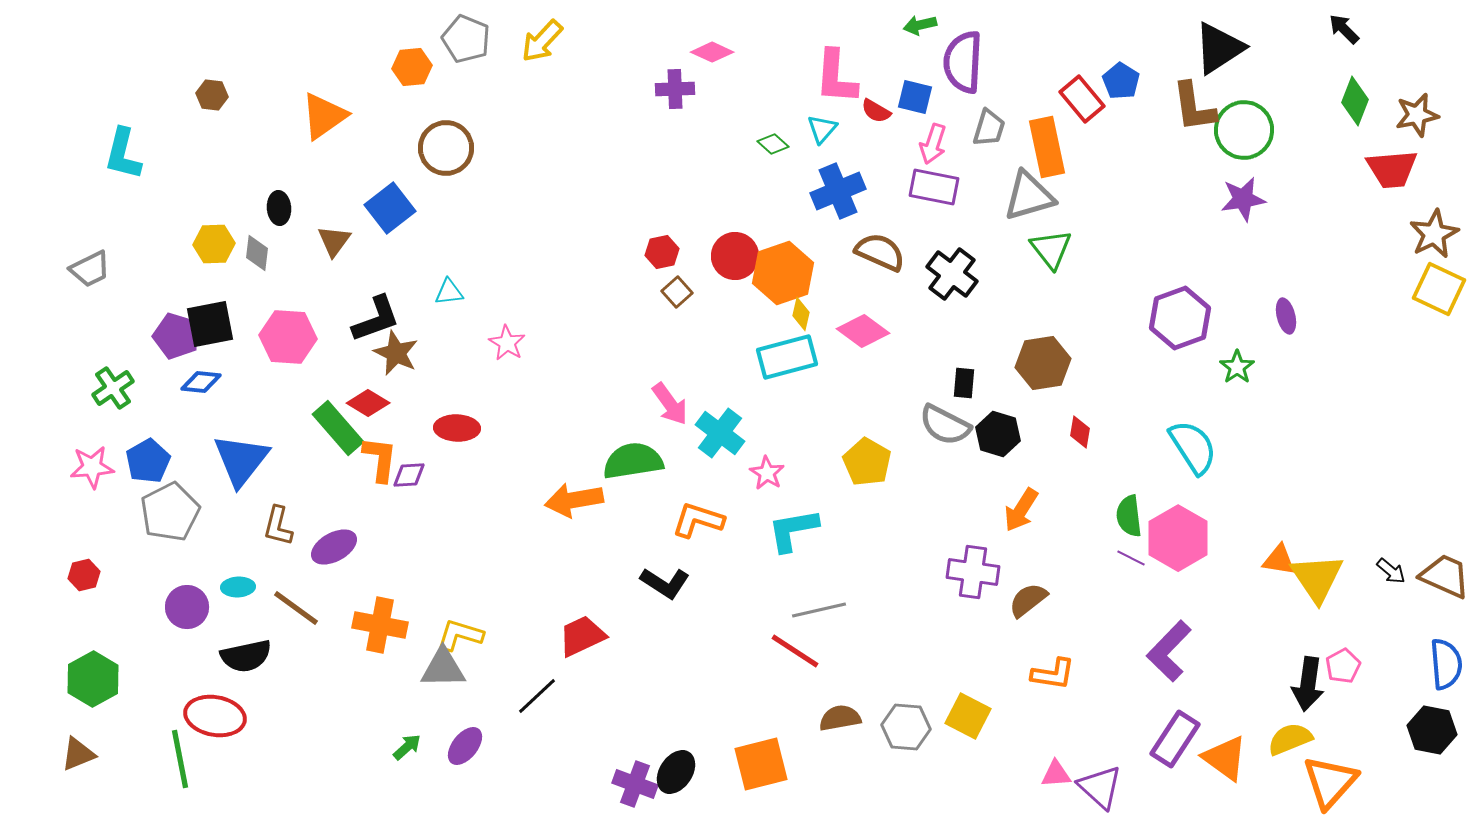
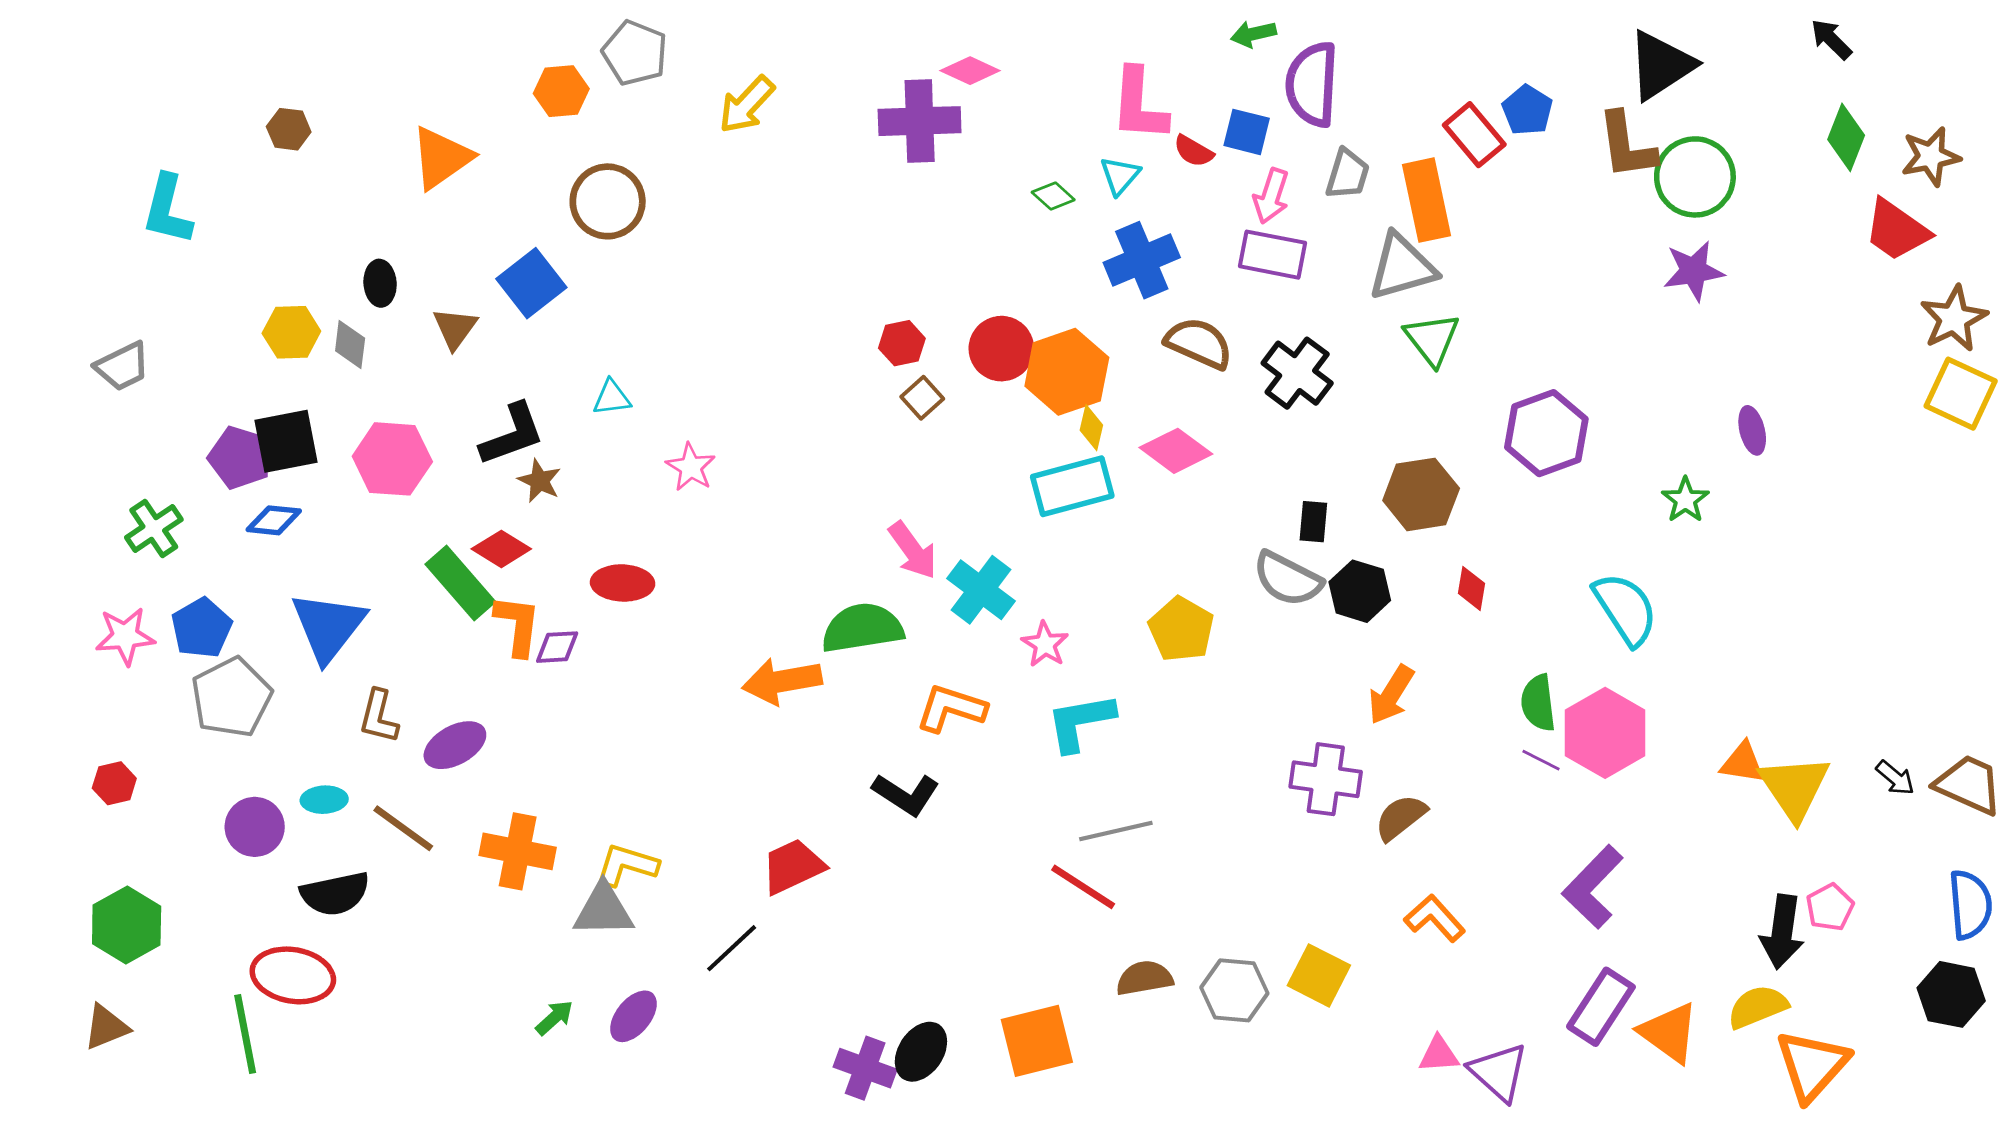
yellow arrow: (542, 41) -> (747, 105), moved
purple cross: (675, 89) -> (920, 121), size x1.5
red trapezoid: (1392, 169) -> (1897, 230), turned 40
purple hexagon: (1180, 318) -> (1546, 433), moved
brown star: (396, 353) -> (539, 481), size x0.7
orange L-shape: (1053, 674) -> (1435, 918), turned -141

